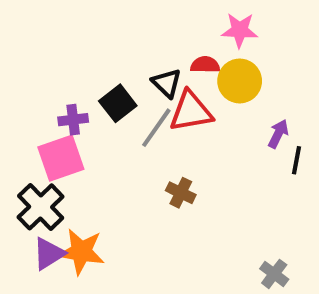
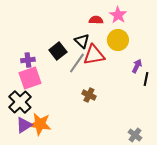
pink star: (240, 30) -> (118, 15), turned 30
red semicircle: (205, 65) -> (96, 20), moved
purple cross: (73, 120) -> (28, 60), moved

